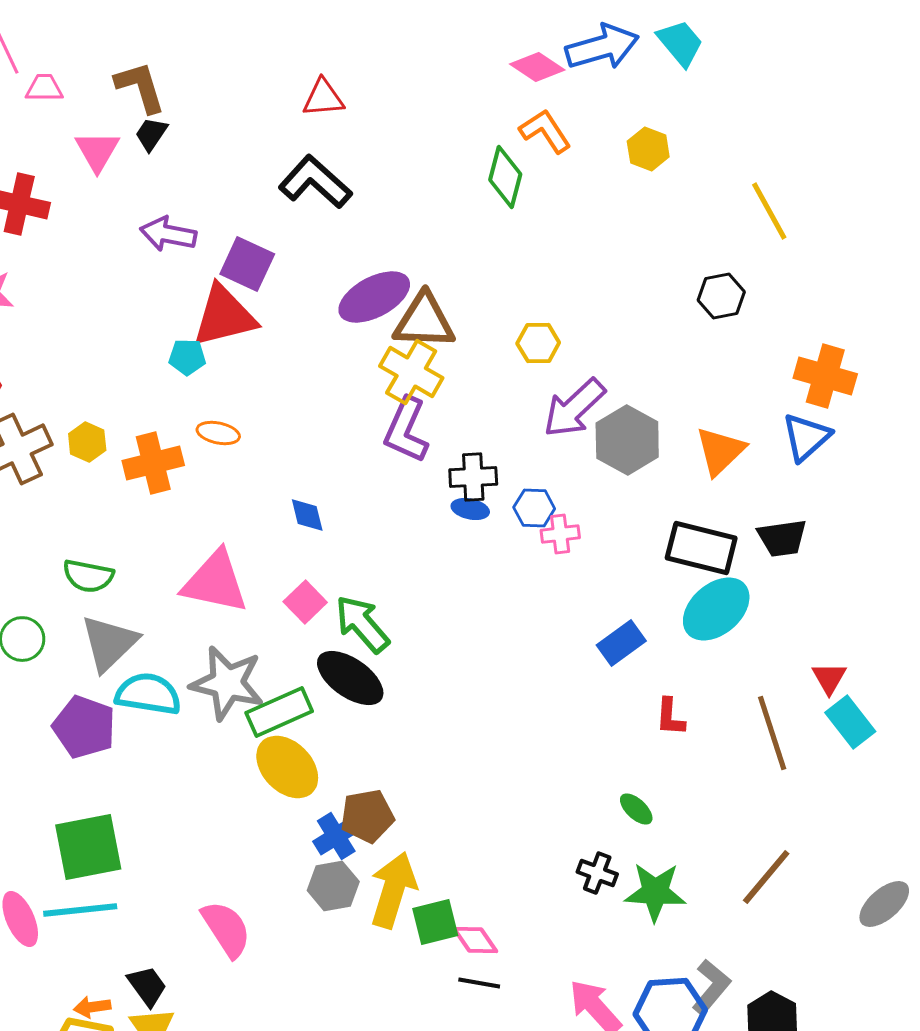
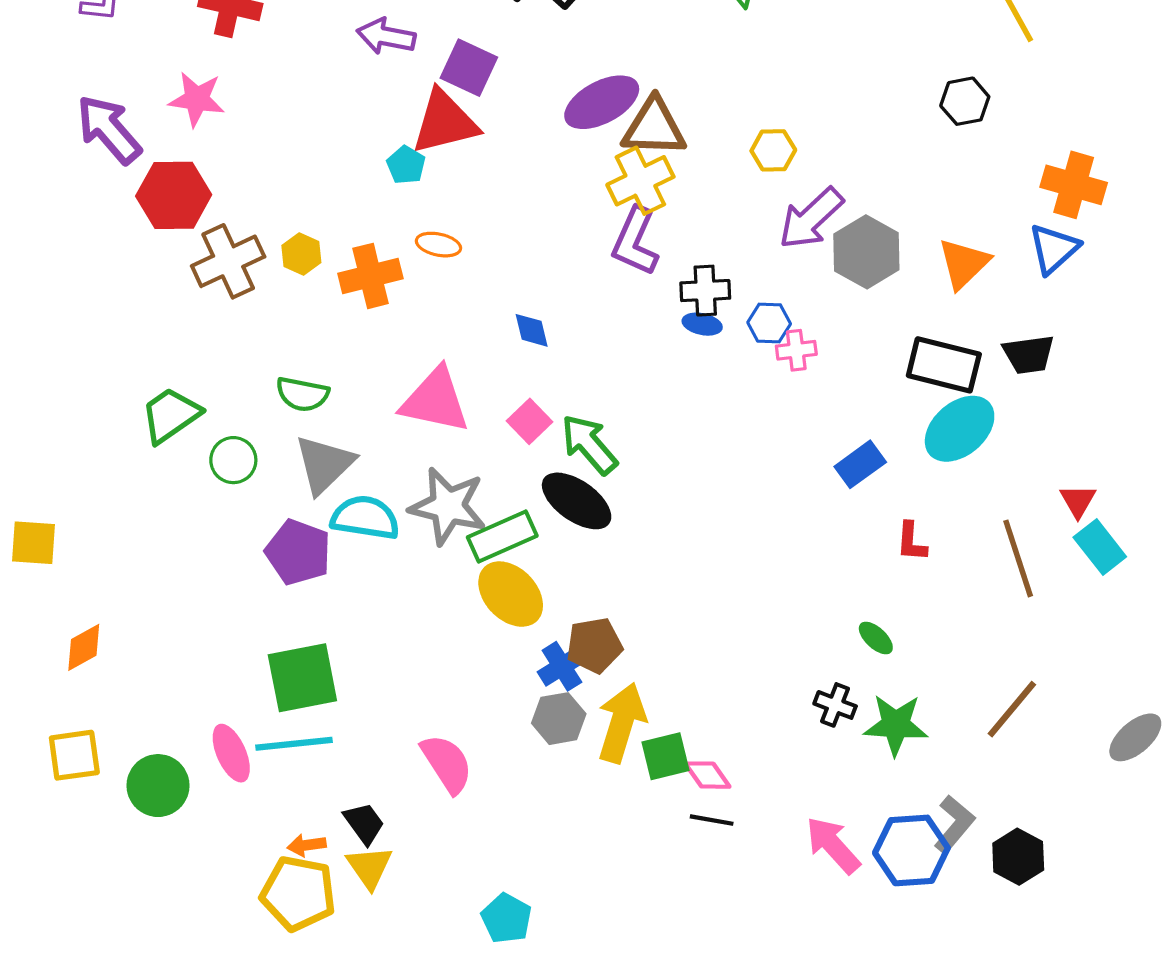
cyan pentagon: (187, 357) -> (406, 165), turned 30
yellow cross: (411, 372) -> (640, 181), turned 34

